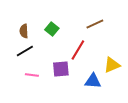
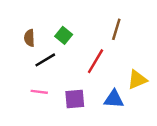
brown line: (95, 24) -> (116, 29), turned -48
black line: (25, 51) -> (45, 60), moved
purple square: (61, 69) -> (75, 99), moved

